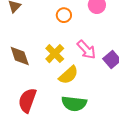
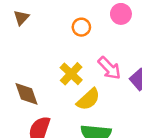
brown diamond: (20, 56) -> (26, 94), moved

